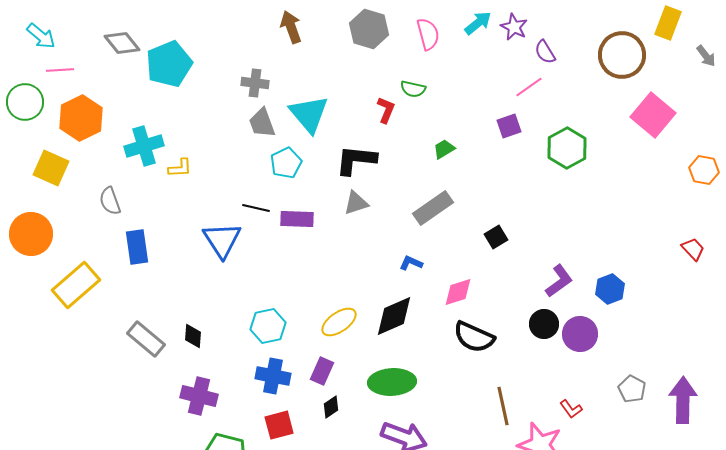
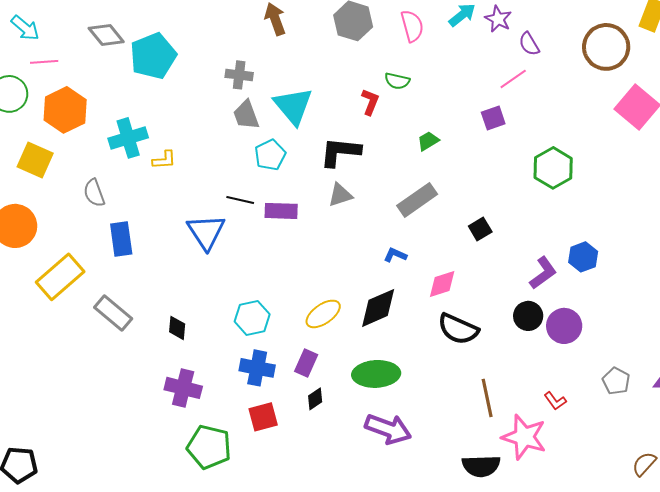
green hexagon: (567, 148) -> (553, 168), moved
blue hexagon: (610, 289) -> (583, 257), moved
gray rectangle: (146, 339) -> (113, 313), moved

